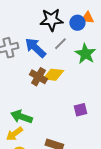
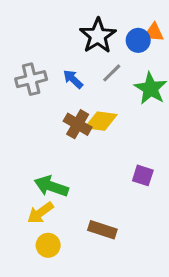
black star: (51, 20) -> (98, 36), turned -30
blue arrow: (35, 48) -> (73, 79), size x0.6
purple square: (80, 110) -> (143, 175), turned 32

